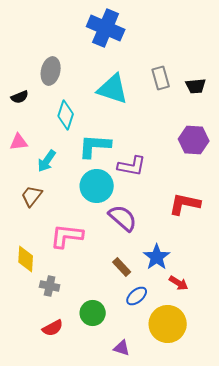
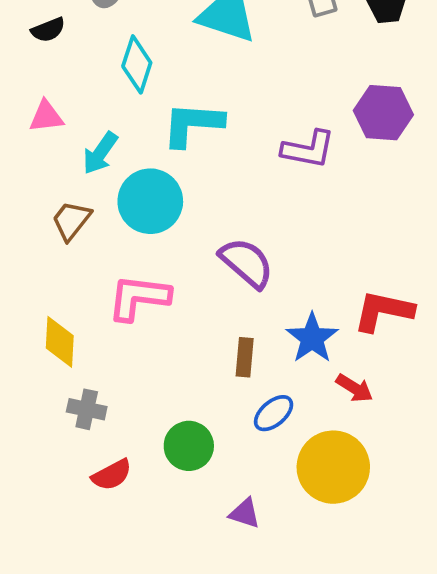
purple L-shape: (132, 166) -> (308, 149), moved
cyan circle: (97, 186) -> (150, 201), moved
red L-shape: (185, 204) -> (383, 311), moved
brown rectangle: (122, 267) -> (245, 357), turned 48
gray cross: (50, 286) -> (87, 409), moved

